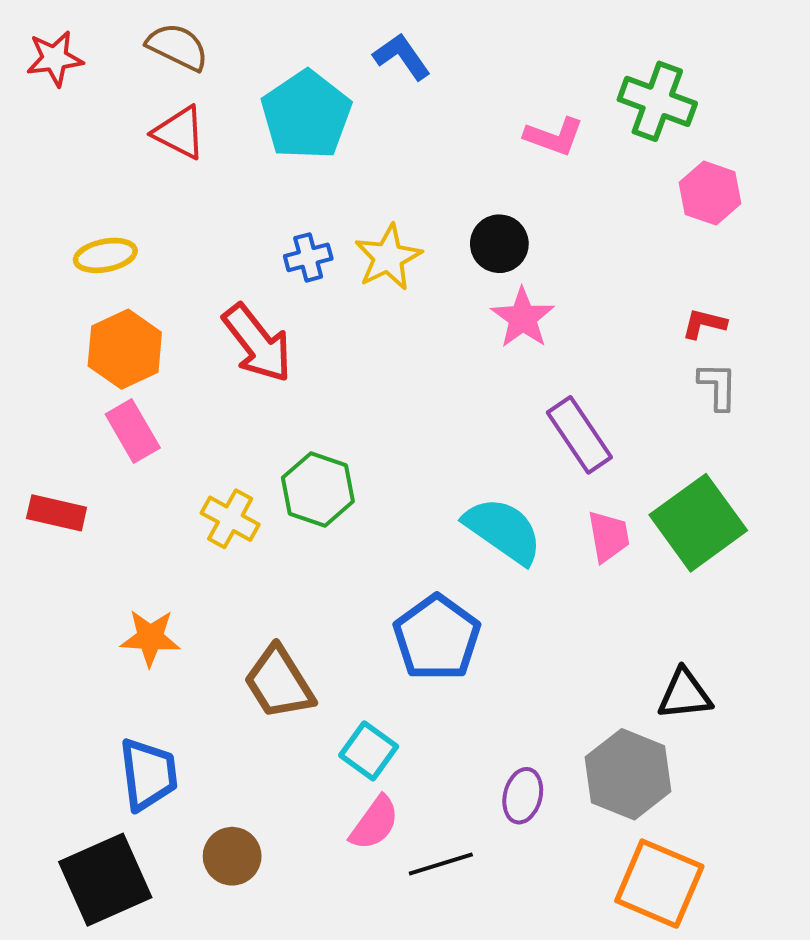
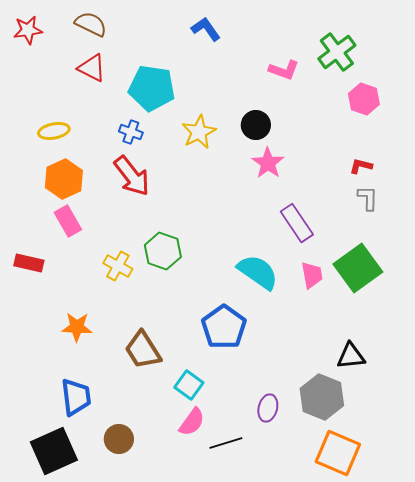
green cross: (657, 101) -> (337, 52), turned 33
cyan pentagon: (306, 115) -> (152, 88), moved, turned -30
blue cross: (308, 257) -> (131, 132), moved, turned 35

